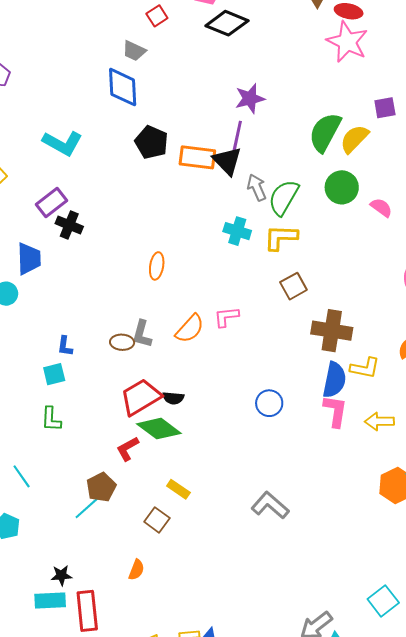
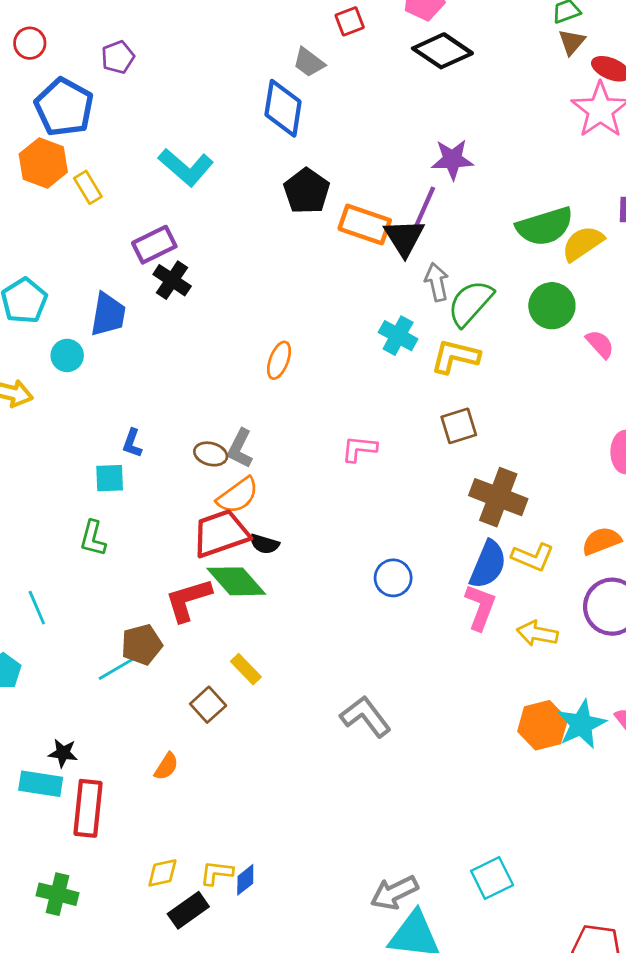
green semicircle: (325, 132) -> (545, 226), turned -147
orange semicircle: (190, 329) -> (238, 495), moved
red L-shape: (128, 449) -> (188, 600), size x1.4

